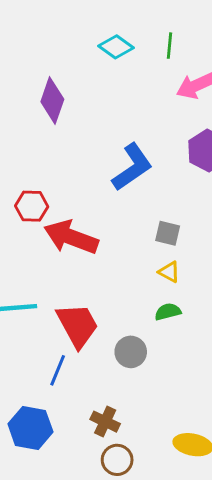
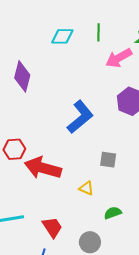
cyan diamond: (116, 47) -> (62, 36), turned -30
yellow triangle: (169, 272) -> (86, 188), moved
red trapezoid: (77, 325) -> (52, 227), size x0.7

